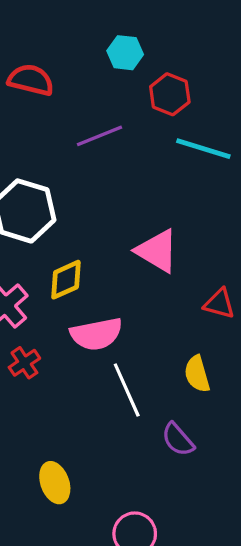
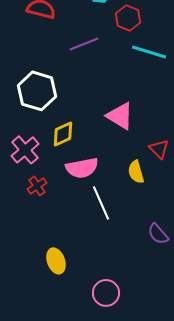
red triangle: (219, 304) -> (159, 149), turned 30
yellow semicircle: (197, 374) -> (136, 172), moved
purple semicircle: (178, 439) -> (158, 234), moved

